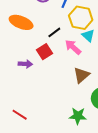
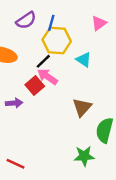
yellow hexagon: (81, 18) -> (57, 40), moved
pink arrow: (73, 47) -> (47, 77), moved

